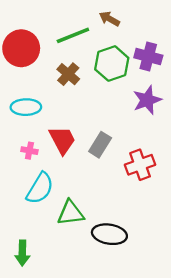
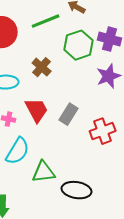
brown cross: (68, 74) -> (42, 67), moved

